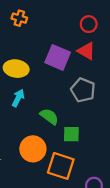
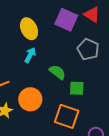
yellow ellipse: (16, 69) -> (29, 29), turned 55
orange circle: (33, 149) -> (30, 99), moved

